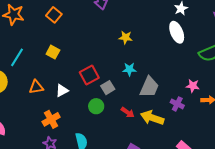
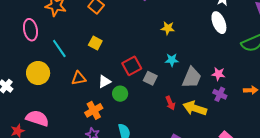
cyan line: (17, 57) -> (59, 49), turned -66
pink star: (193, 86) -> (218, 74), moved
gray square: (108, 88) -> (150, 78), turned -32
green circle: (96, 106) -> (120, 94), moved
red arrow: (128, 112) -> (170, 103), turned 32

